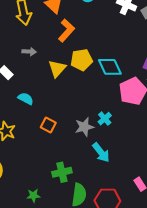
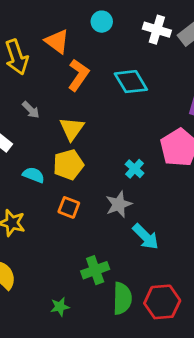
gray arrow: (29, 52) -> (31, 110), turned 48
yellow pentagon: (82, 60) -> (68, 165), moved
cyan diamond: (110, 67) -> (131, 82), moved
cyan cross: (105, 119) -> (135, 169), moved

